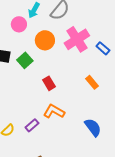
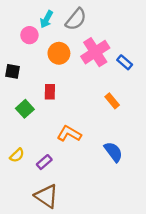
green square: (25, 60) -> (25, 109), moved
red rectangle: (49, 83) -> (50, 92), moved, turned 32
purple rectangle: (32, 125) -> (44, 162), moved

